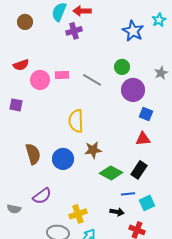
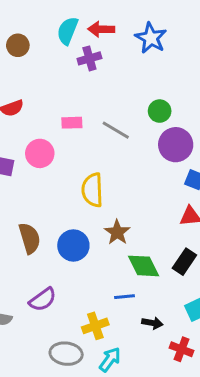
blue star: (133, 31) -> (151, 38), moved
pink circle: (40, 80) -> (40, 153), moved
brown star: (93, 150) -> (117, 232), turned -30
green diamond: (111, 173) -> (144, 266), turned 35
blue line: (128, 194) -> (125, 297), moved

